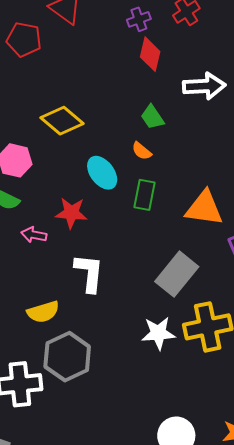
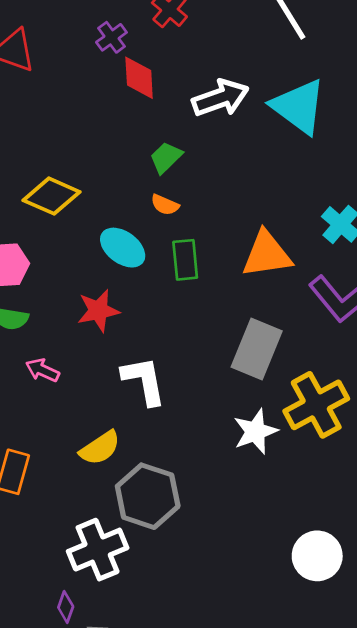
green trapezoid: (152, 117) -> (166, 157), turned 96
pink arrow: (34, 235) -> (42, 370), moved, turned 30

